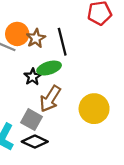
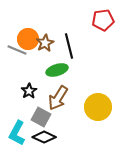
black star: (33, 77) -> (29, 91), moved

